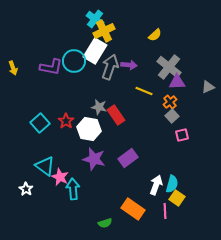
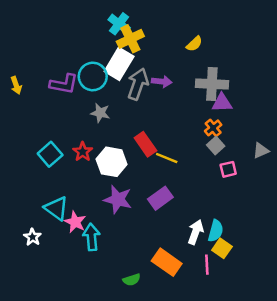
gray cross: (169, 67) -> (212, 84), turned -35
gray triangle: (208, 87) -> (261, 150), moved
yellow line: (144, 91) -> (167, 158), moved
gray star: (99, 107) -> (100, 113), moved

